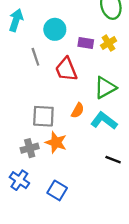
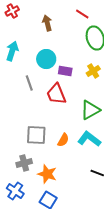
purple rectangle: (86, 43) -> (65, 71), moved
orange semicircle: (78, 110) -> (63, 140), moved
orange star: (56, 142) -> (47, 174), moved

